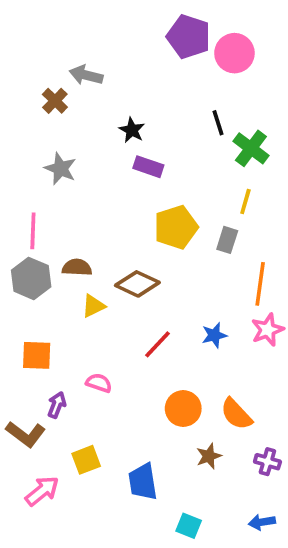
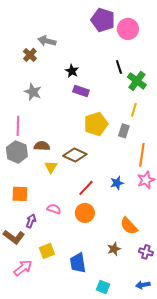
yellow triangle: (93, 306) -> (51, 167), turned -32
orange circle: (183, 409) -> (85, 213), moved

